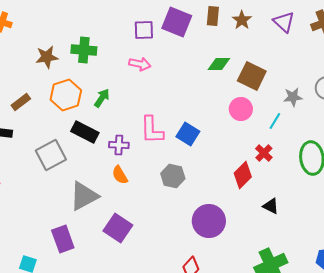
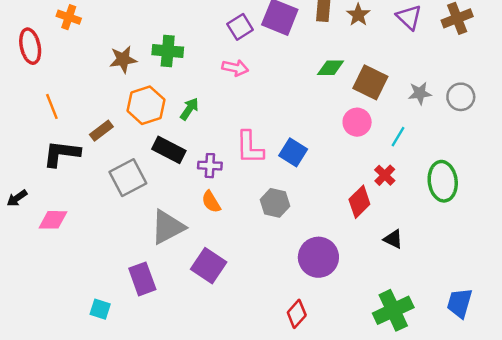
purple square: (144, 30) -> (240, 27), turned -30
gray star: (293, 97) -> (420, 93), moved
brown rectangle: (21, 102) -> (101, 131), moved

